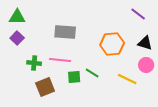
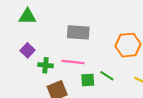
purple square: (17, 38) -> (28, 50), moved

